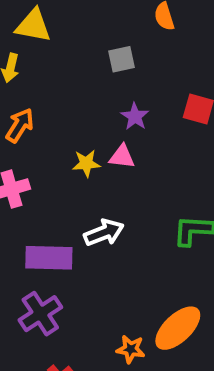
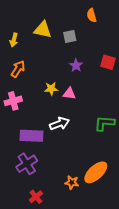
yellow triangle: (33, 26) -> (43, 30), moved
pink triangle: (122, 157) -> (69, 94), moved

